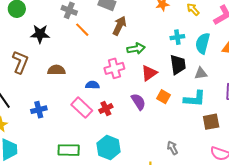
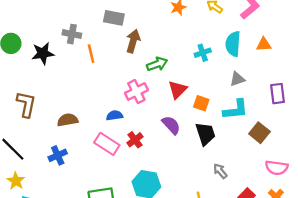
orange line: (82, 30) -> (91, 54), turned 42
black star: (40, 34) -> (43, 53), moved
cyan cross: (177, 37) -> (203, 53), moved
black trapezoid: (178, 65) -> (205, 134), moved
brown semicircle: (56, 70) -> (68, 120), moved
orange square: (164, 97) -> (201, 103), moved
brown square: (211, 122) -> (259, 133), turned -30

